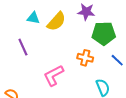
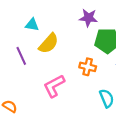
yellow semicircle: (56, 21) -> (49, 43), moved

